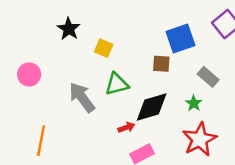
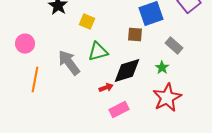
orange line: (41, 141) -> (35, 80), moved

